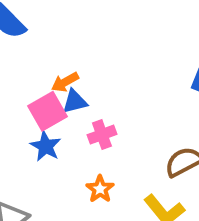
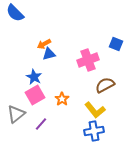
pink square: (48, 111) -> (35, 95), moved
pink cross: (102, 135) -> (88, 60), moved, size x1.5

